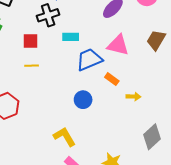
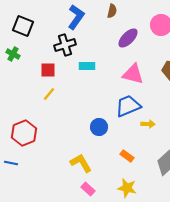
blue trapezoid: (89, 60) -> (128, 106), moved
yellow line: (32, 66) -> (49, 94), turned -48
orange rectangle: (112, 79) -> (127, 156), moved

